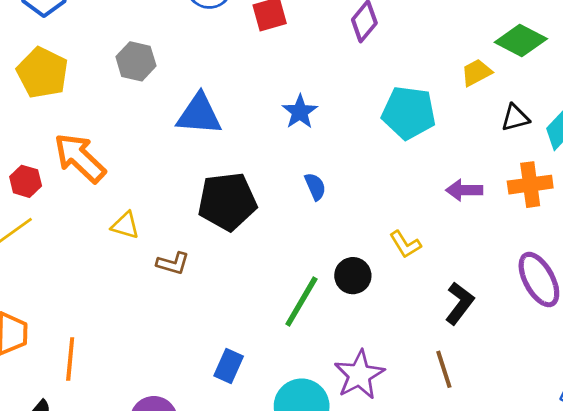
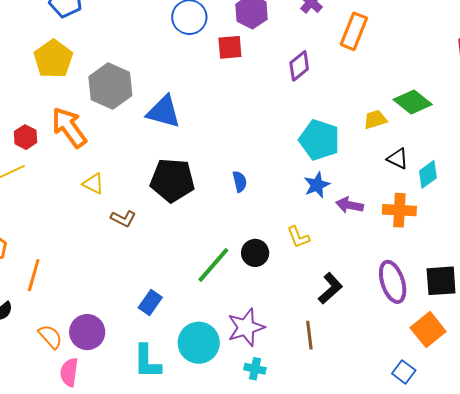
gray hexagon: (136, 61) -> (110, 86), moved, size x1.5
blue star: (300, 112) -> (317, 185), moved
black triangle: (515, 118) -> (398, 159), turned 30

